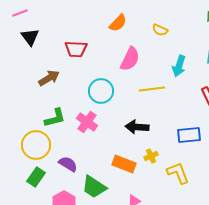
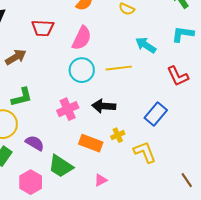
pink semicircle: (130, 59) -> (82, 38), moved
cyan arrow: (179, 66) -> (146, 45), turned 105
cyan circle: (101, 91) -> (82, 70), moved
pink cross: (87, 122) -> (68, 109), moved, turned 30
blue rectangle: (189, 135) -> (156, 114), turned -45

